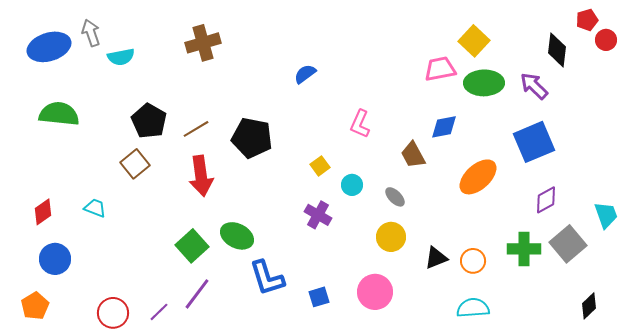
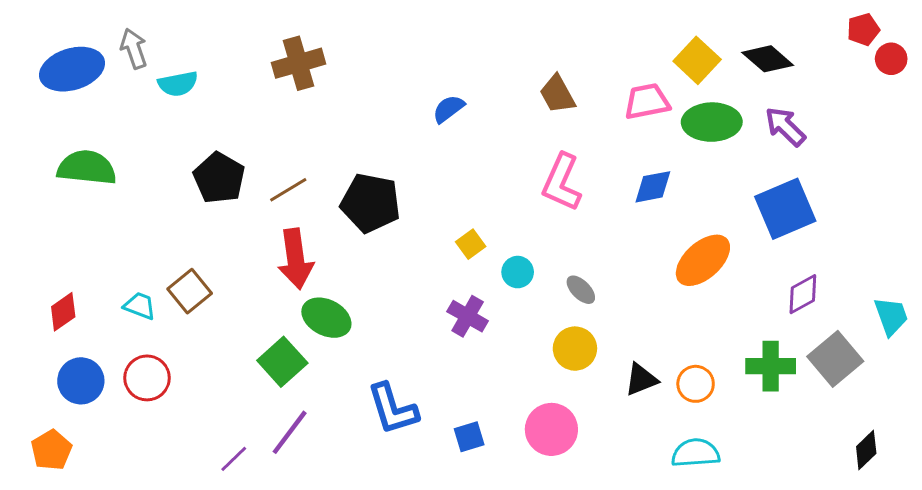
black diamond: (557, 50) -> (768, 59), moved, turned -56
pink L-shape: (360, 124) -> (562, 182), moved, size x1.4
brown trapezoid: (413, 155) -> (557, 94), moved
brown square: (135, 164) -> (190, 291), moved
green ellipse: (237, 236) -> (326, 318), moved
red circle: (113, 313) -> (147, 378), moved

